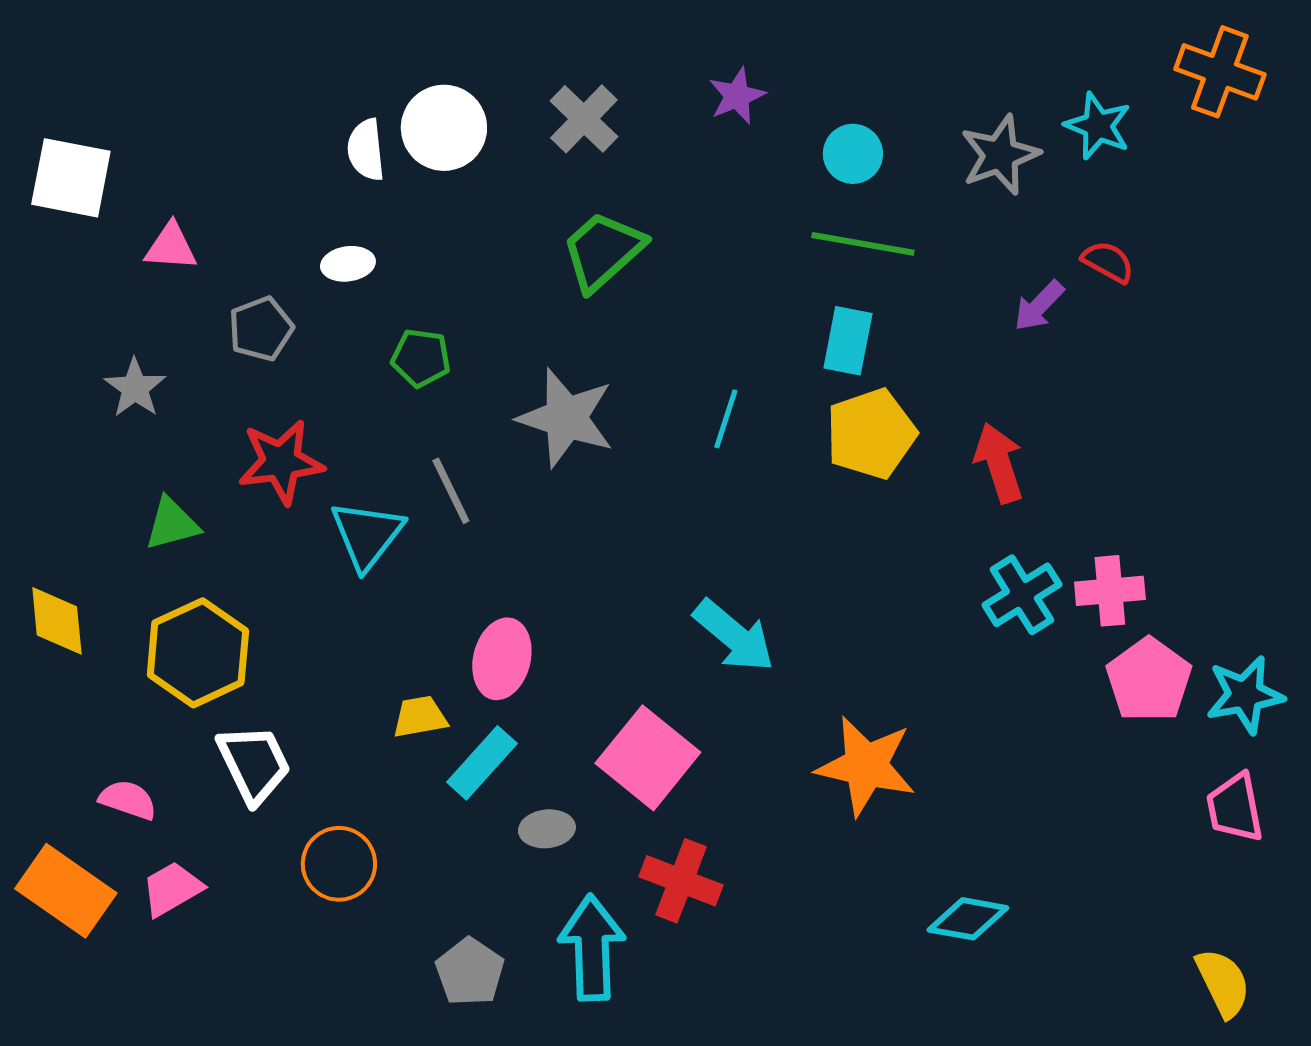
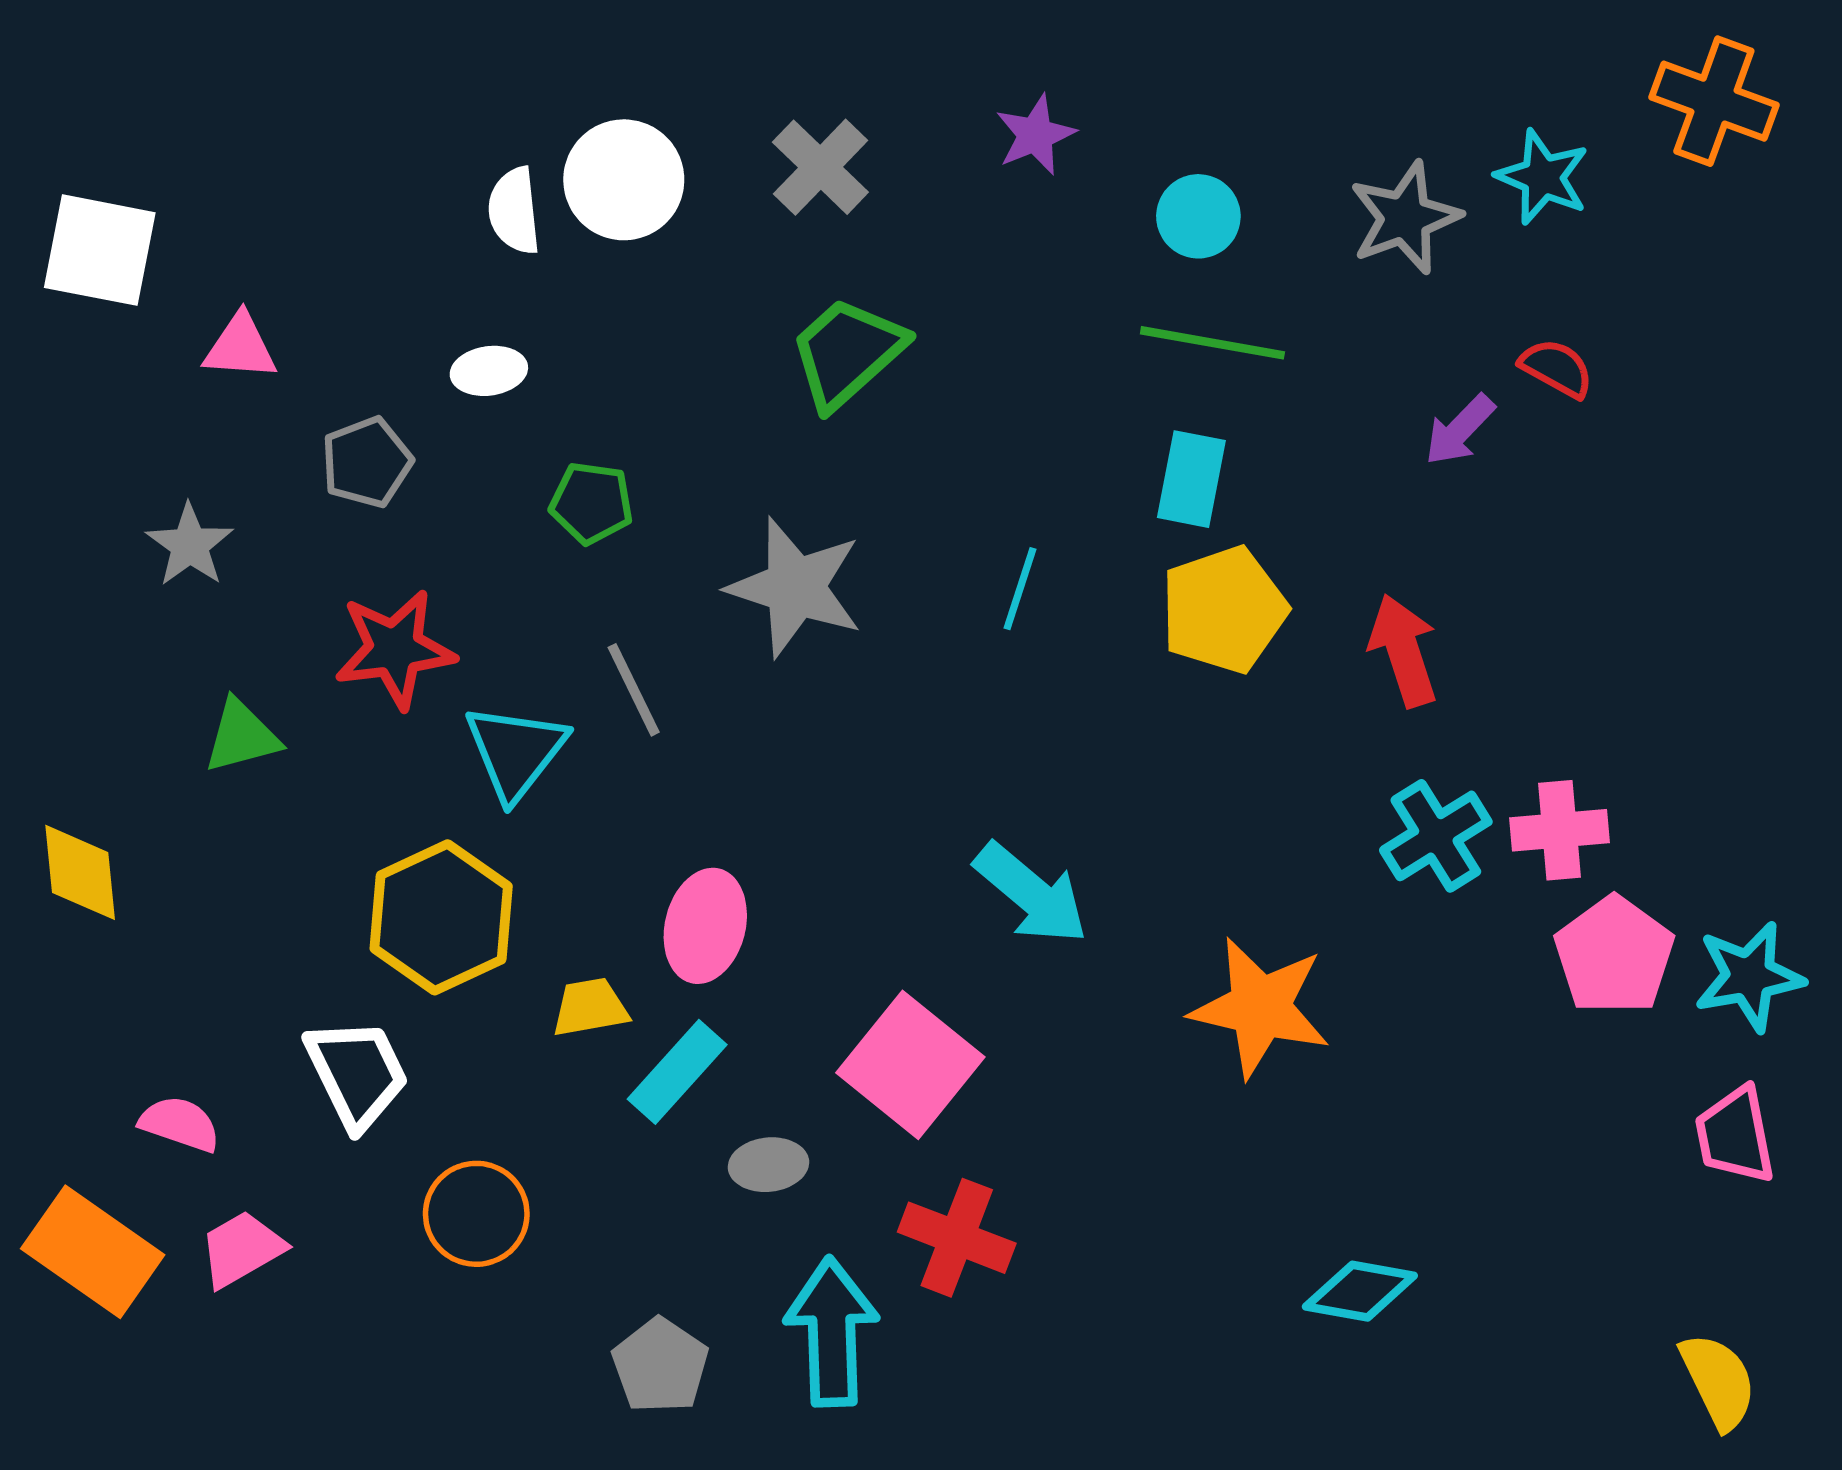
yellow hexagon: (198, 653) -> (441, 917), moved
orange star: (866, 766) -> (1260, 1007), moved

